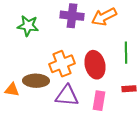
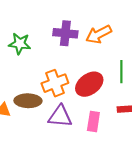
red ellipse: (95, 65) -> (89, 84), turned 68

